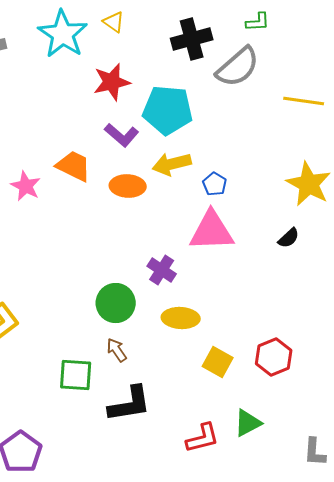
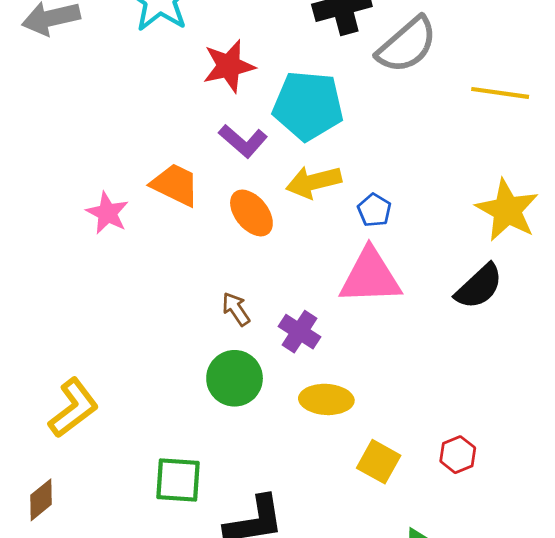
orange ellipse: (128, 186) -> (251, 213), turned 48
black semicircle: (289, 238) -> (479, 286), size x1.6
brown arrow: (117, 350) -> (236, 309), moved
red hexagon: (274, 357) -> (458, 455), size x0.7

